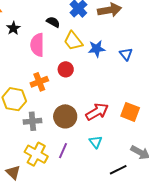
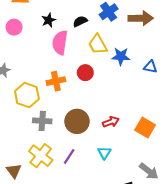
black semicircle: (53, 22) -> (80, 21), turned -64
black star: (13, 28) -> (49, 20), moved
blue triangle: (126, 54) -> (150, 67), turned -48
red arrow: (97, 112) -> (111, 122), size x0.7

